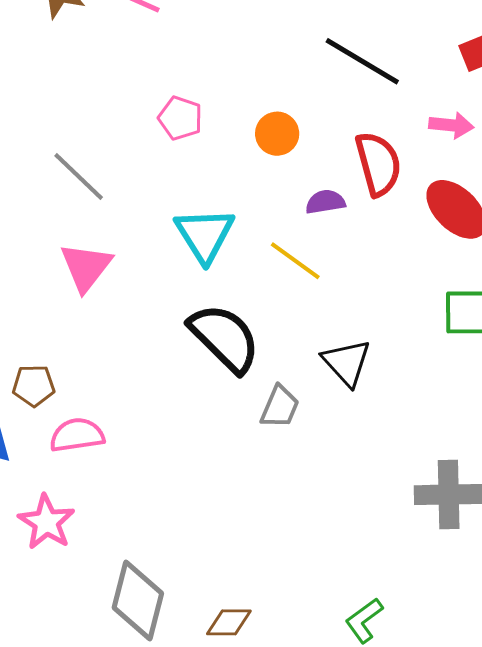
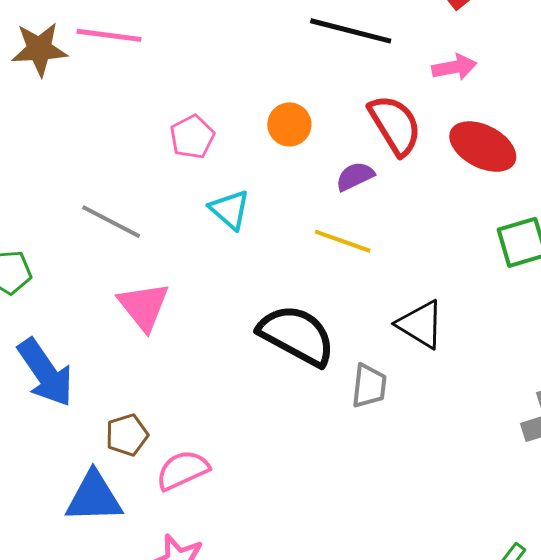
pink pentagon: (180, 118) -> (192, 137), turned -30
cyan triangle: (205, 235) -> (230, 210), moved, size x0.7

